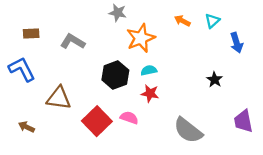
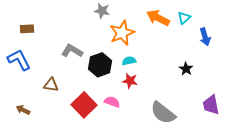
orange arrow: (182, 21) -> (158, 18), size x1.6
gray L-shape: (73, 42) -> (72, 51), moved
brown triangle: (59, 98) -> (51, 85), size x0.7

